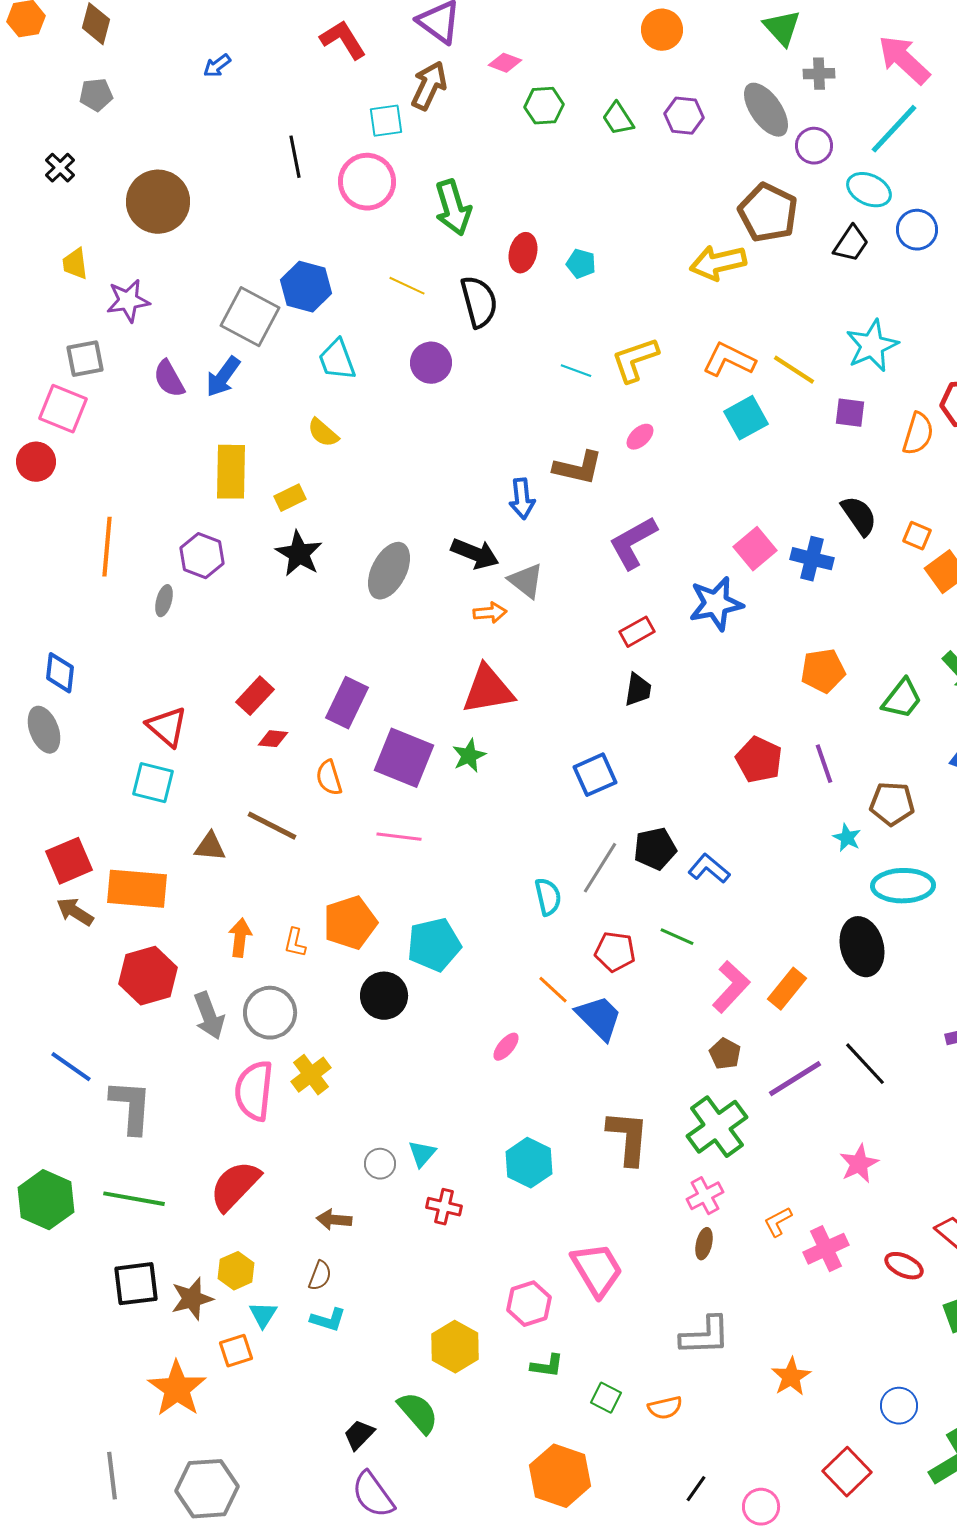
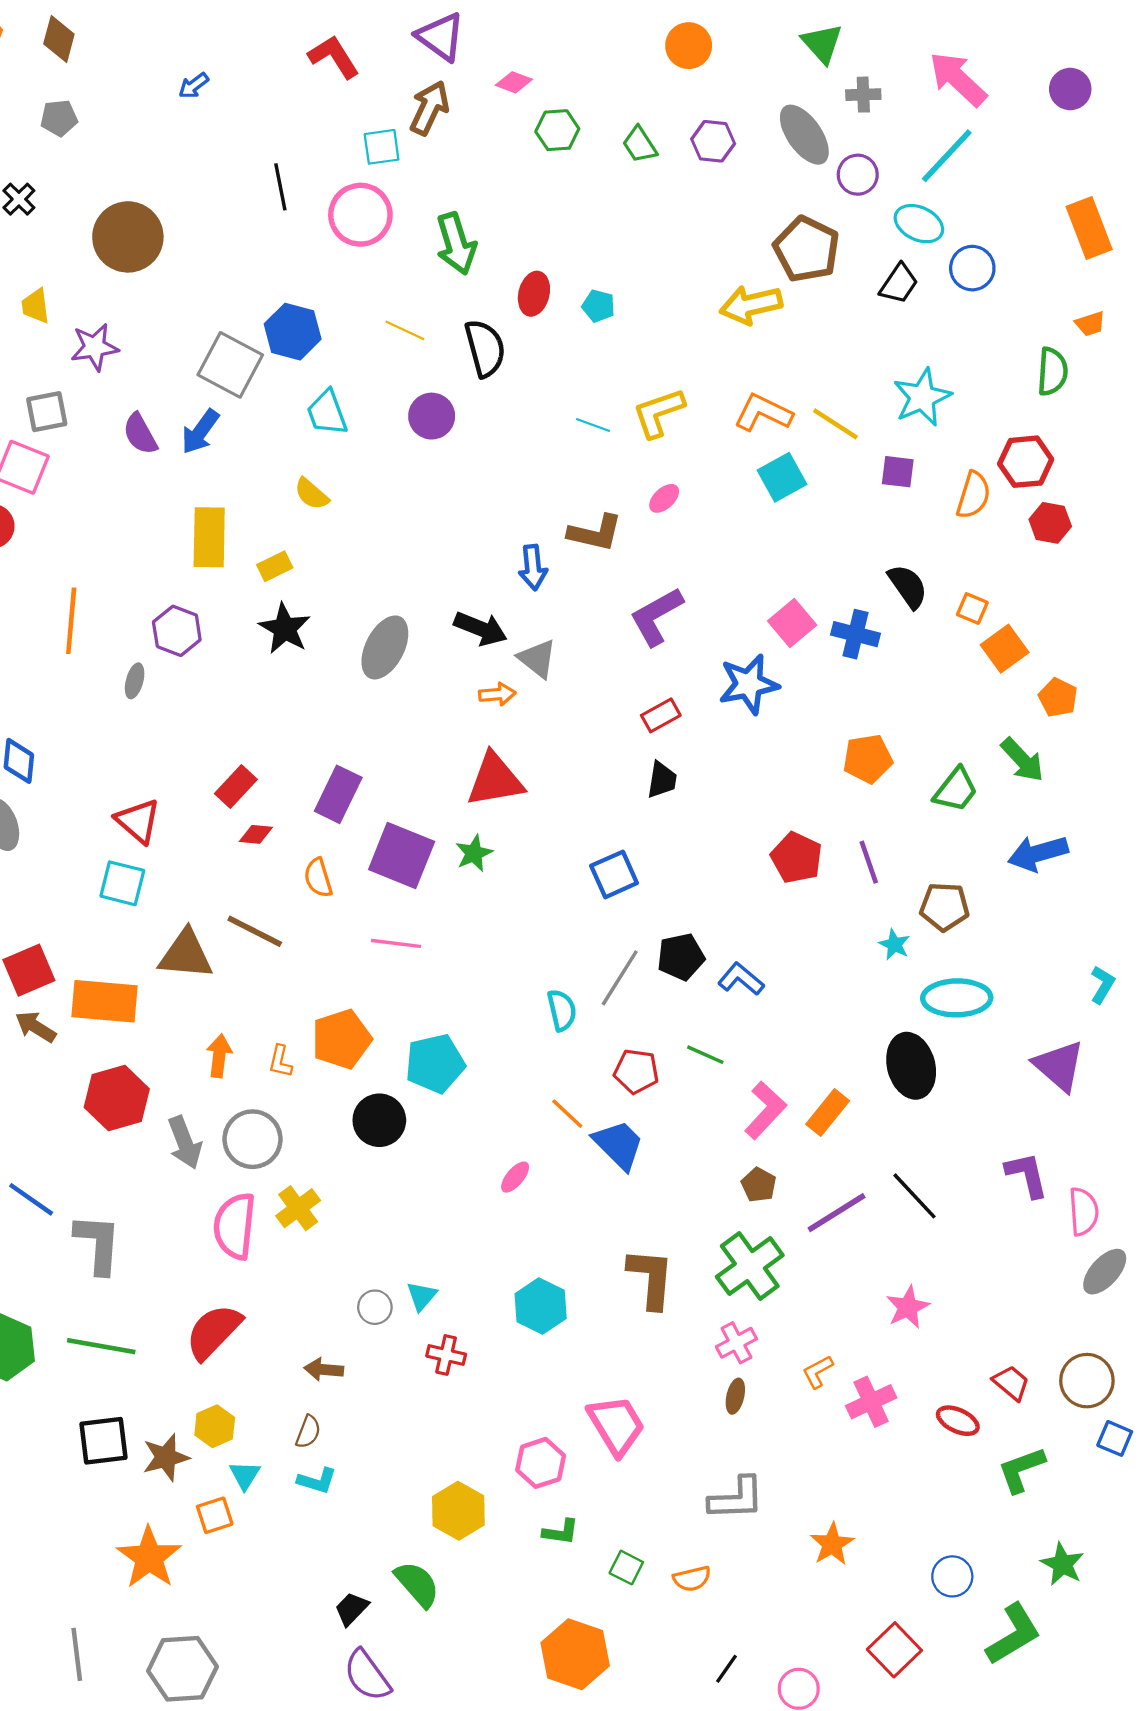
brown triangle: (210, 847) -> (186, 955), size x1.6

